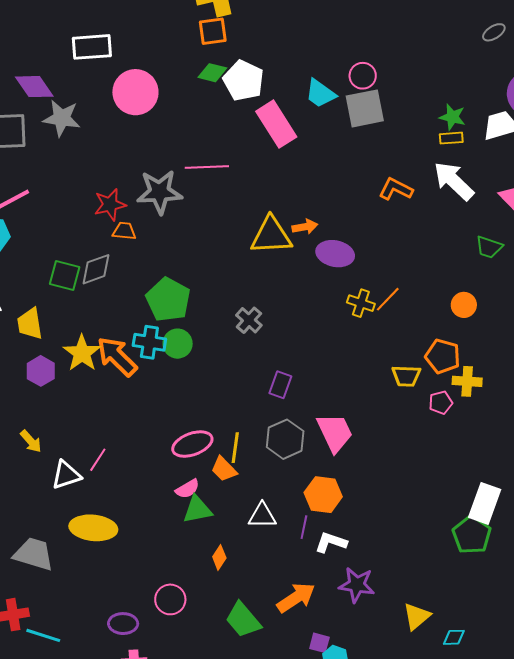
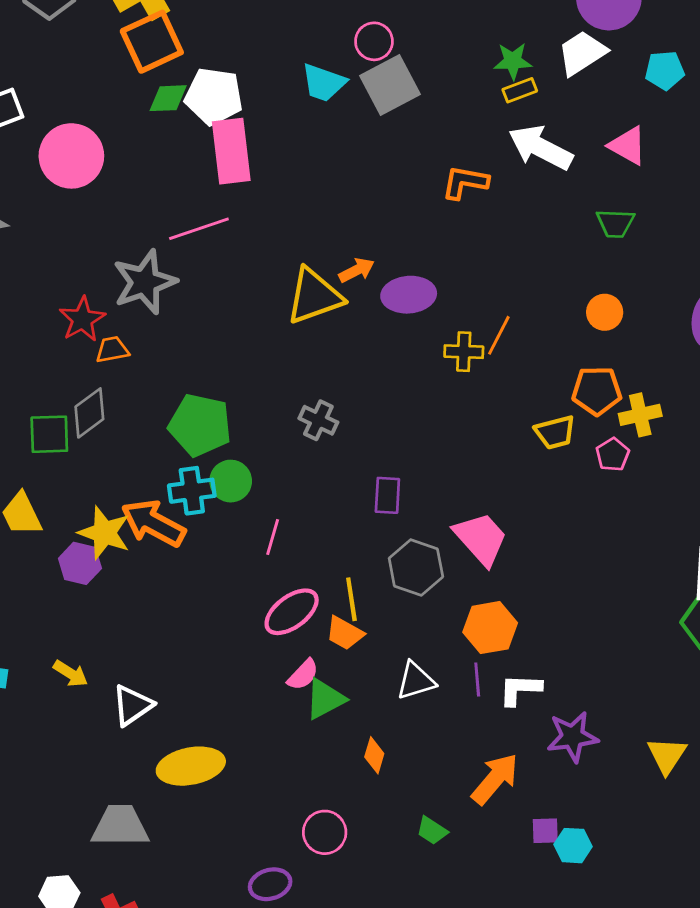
orange square: (213, 31) -> (152, 42), size x1.4
pink rectangle: (276, 124) -> (231, 151), moved, turned 42
purple hexagon: (41, 371) -> (80, 563), moved
pink line: (98, 460) -> (273, 537), moved
green trapezoid: (243, 620) -> (432, 831), size x0.6

